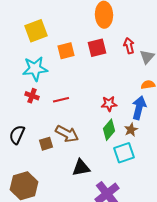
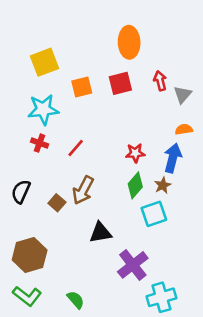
red line: (61, 100) -> (76, 148), turned -35
brown arrow: (67, 134) -> (83, 190), turned 90
brown square: (46, 144) -> (57, 203), turned -32

